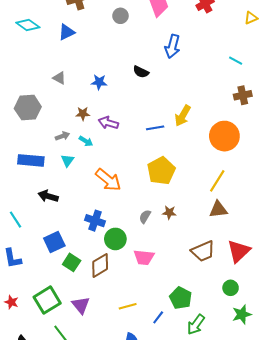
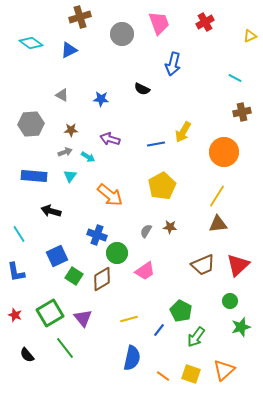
gray circle: (120, 16) -> (122, 34), size x1.5
brown star: (83, 114) -> (71, 130), moved
pink trapezoid: (144, 257) -> (145, 271), turned -40

